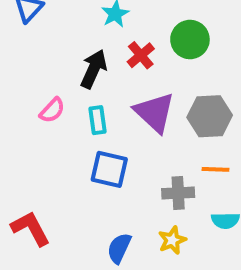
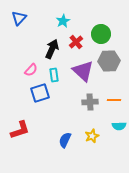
gray hexagon: (210, 116) -> (109, 61), moved
blue square: (109, 169) -> (40, 93), moved, turned -30
gray cross: (178, 193) -> (90, 102), moved
red L-shape: (31, 228) -> (20, 130), turned 100

